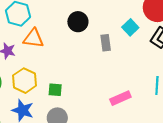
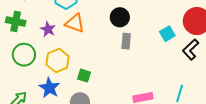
gray rectangle: (106, 43) -> (126, 41), moved

